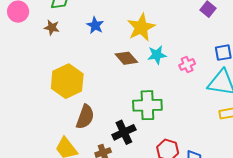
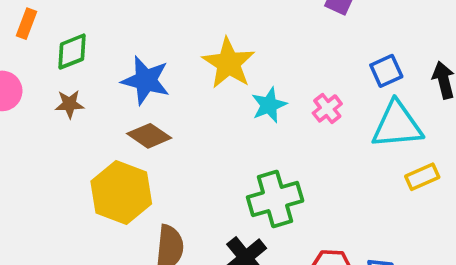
blue star: (95, 25) -> (146, 80), size x1.5
brown diamond: (126, 58) -> (149, 136), moved

